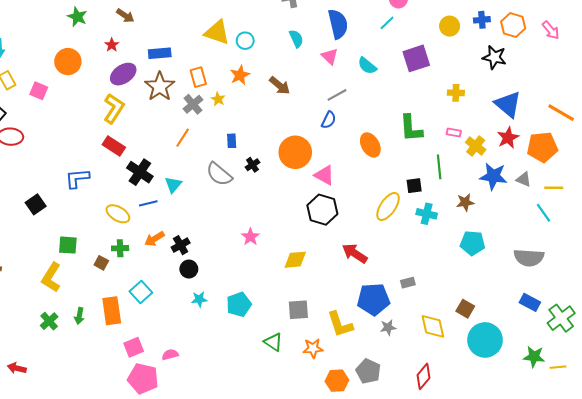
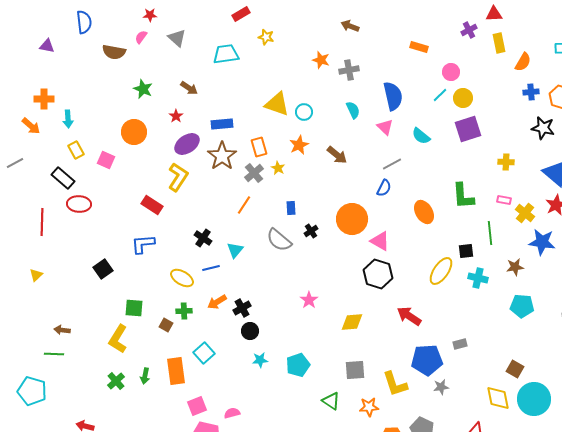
yellow circle: (450, 26) -> (463, 98), moved
red rectangle: (114, 146) -> (152, 205), moved
black cross: (140, 172) -> (203, 238), size x0.7
yellow diamond: (433, 326) -> (498, 398), moved

